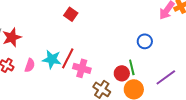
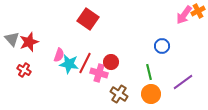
red square: (71, 14) -> (88, 19), size x1.5
pink semicircle: (30, 65) -> (59, 55), moved
red circle: (122, 73) -> (111, 62), moved

